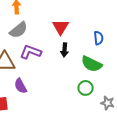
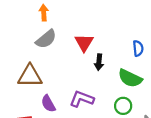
red triangle: (61, 27) -> (84, 43), moved
purple L-shape: (31, 52) -> (82, 99), moved

